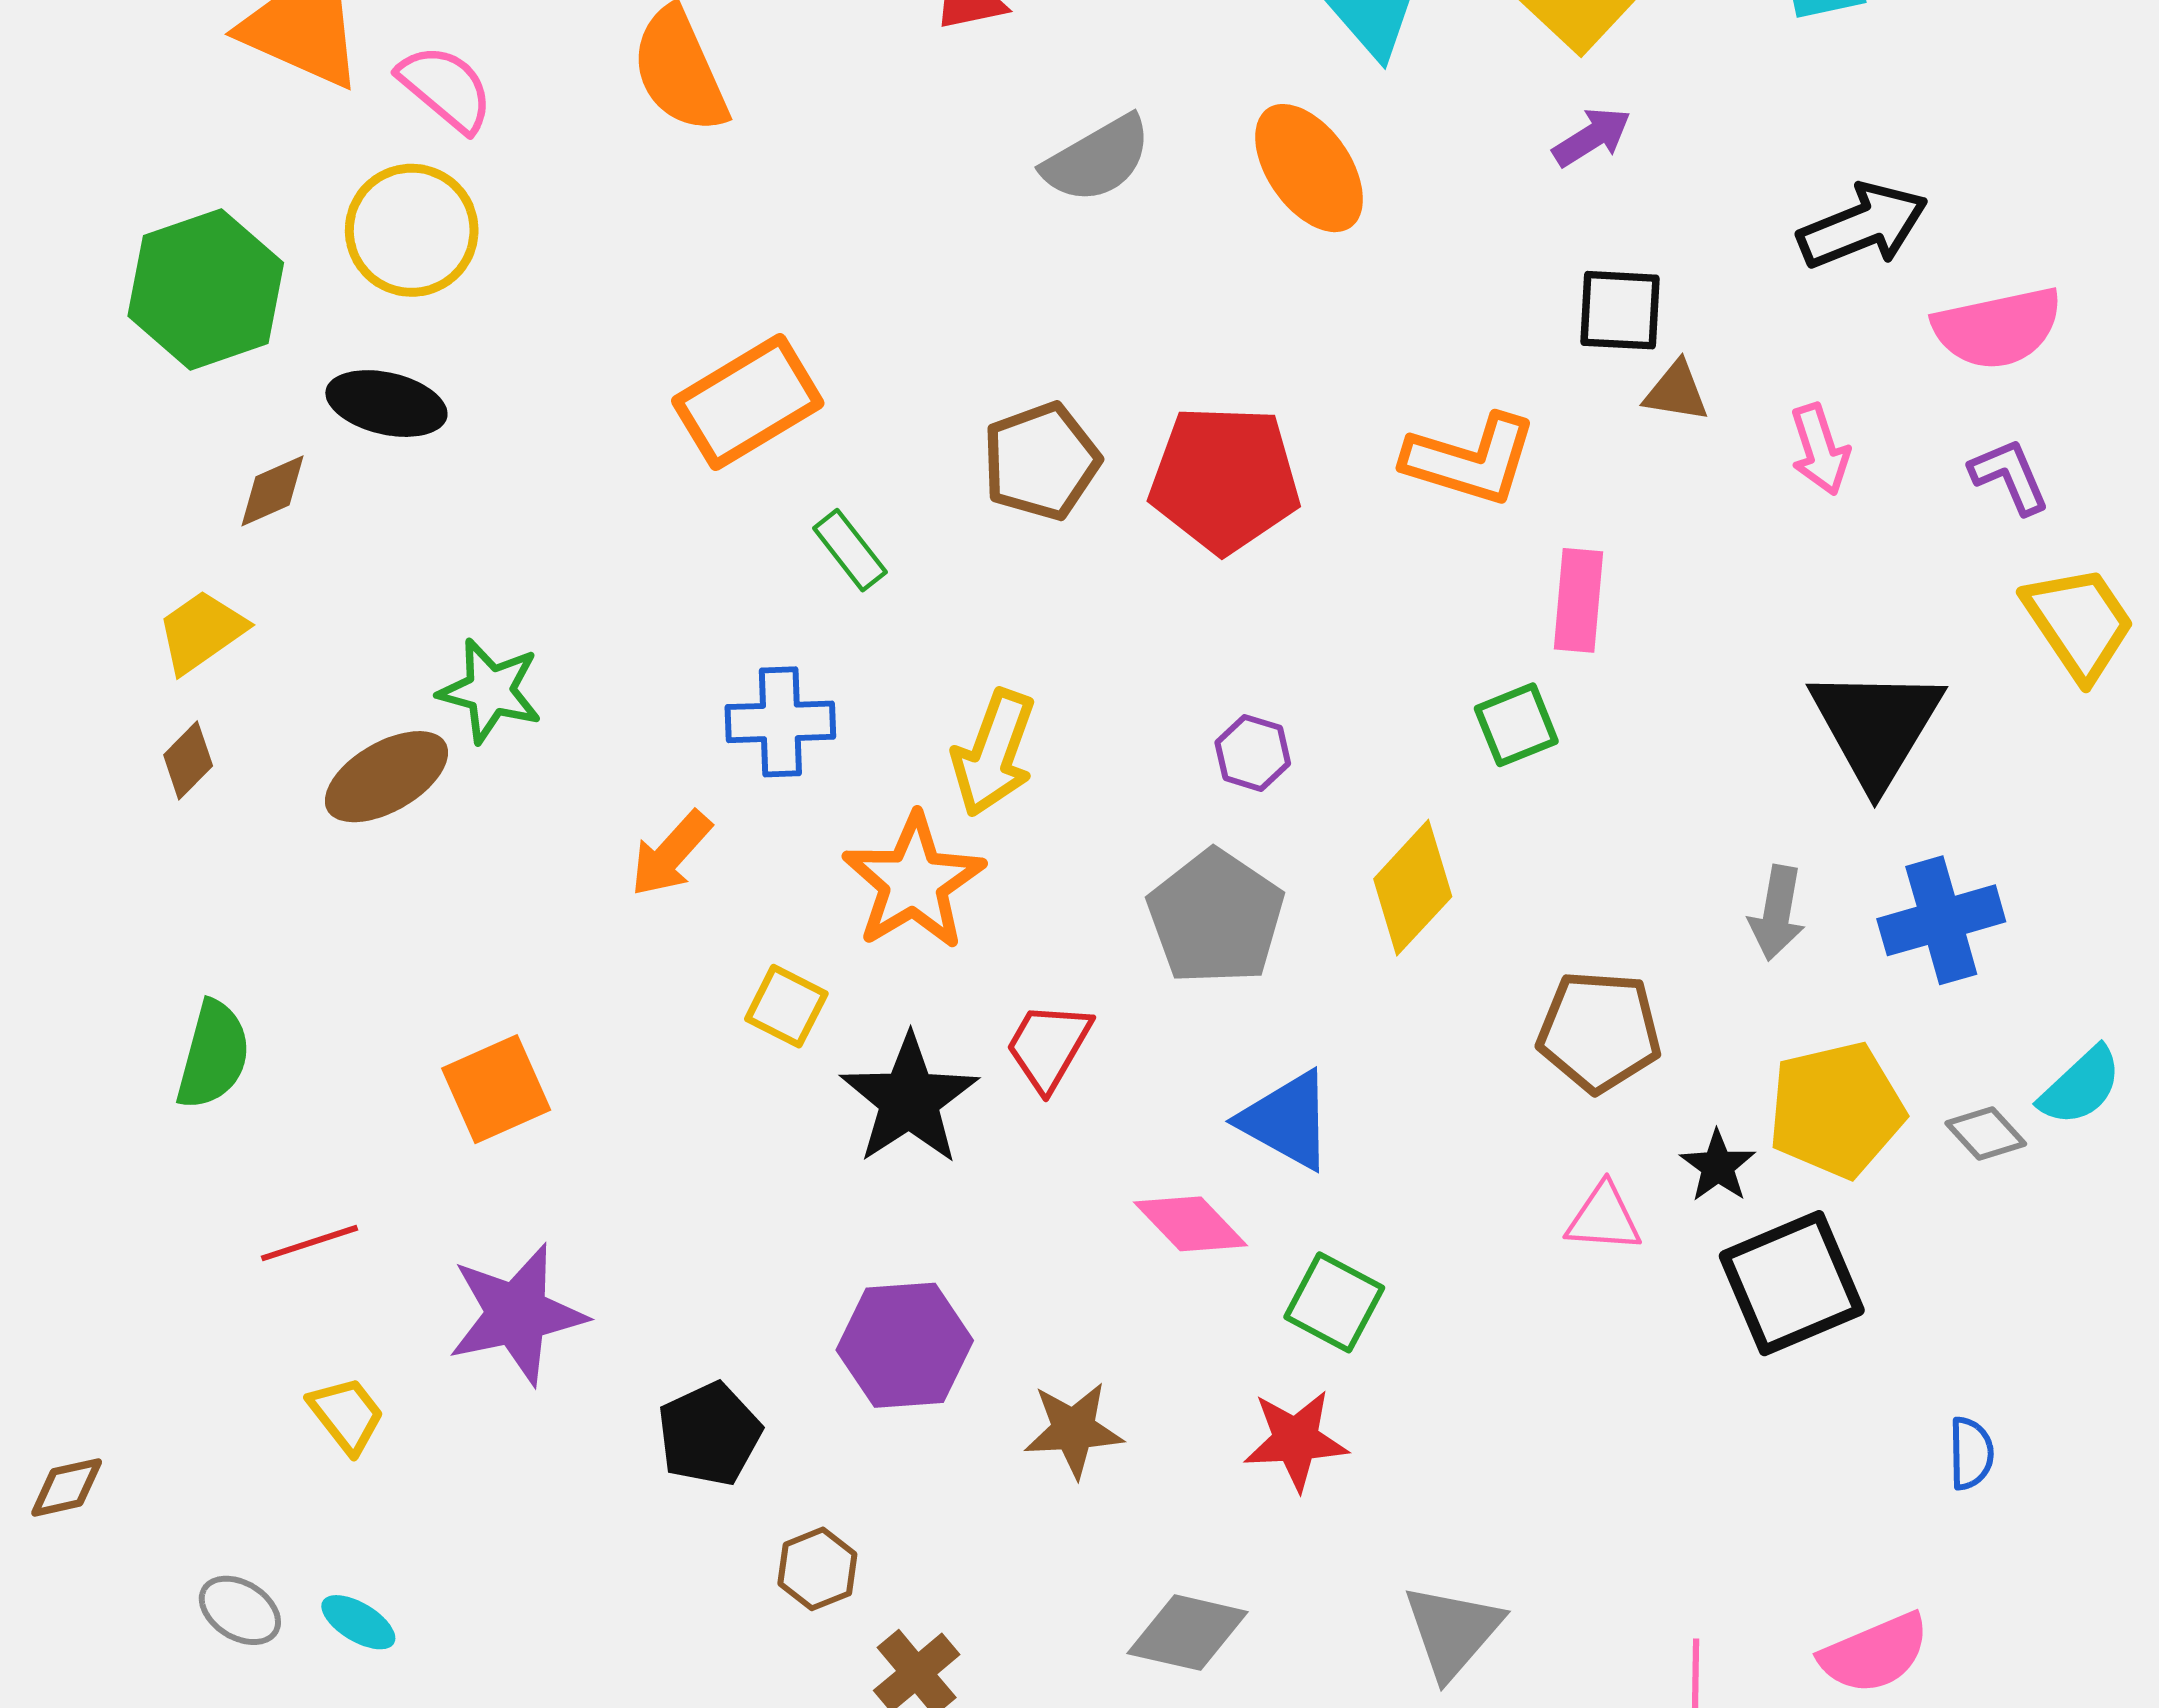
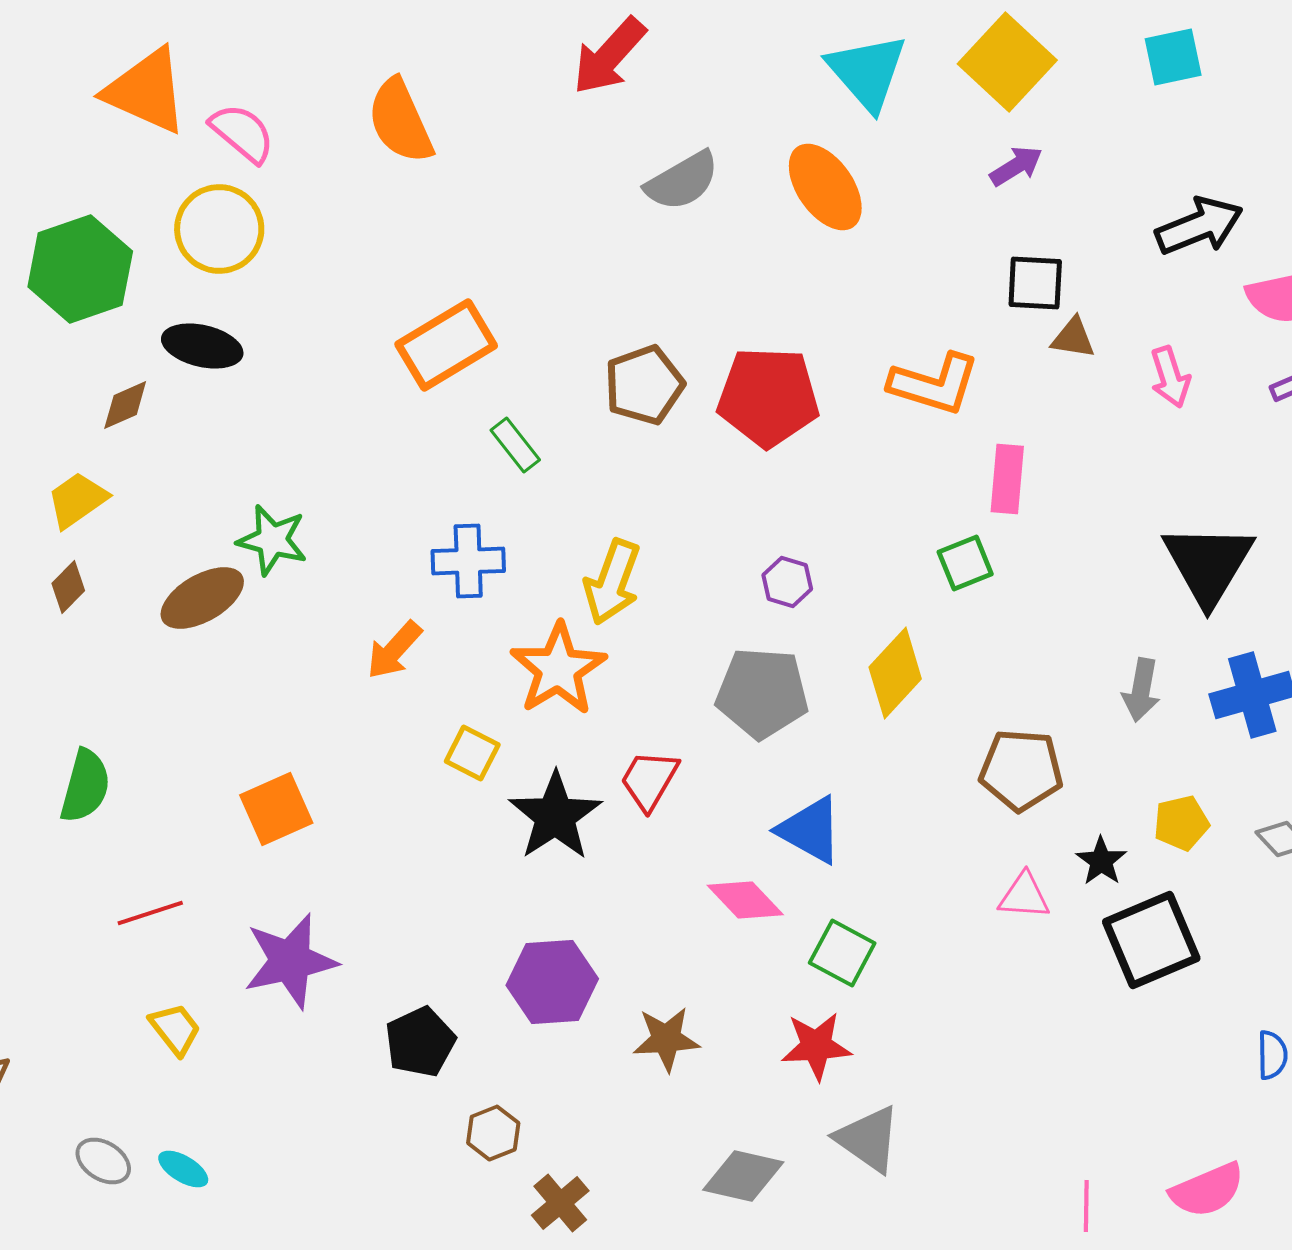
gray pentagon: (1216, 917) -> (762, 693), turned -30
yellow pentagon: (1836, 1110) -> (1181, 823), size x0.6
gray triangle: (1453, 1631) -> (868, 1139), moved, turned -36

